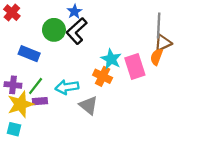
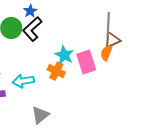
gray triangle: (88, 105) -> (40, 115), moved, turned 42

